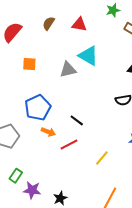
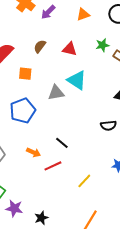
green star: (113, 10) -> (102, 45), moved
orange square: (29, 64) -> (25, 74), moved
blue pentagon: (38, 108) -> (23, 111), moved

